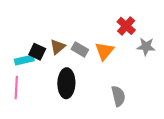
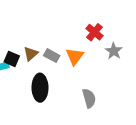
gray star: (146, 47) -> (114, 51), turned 30

